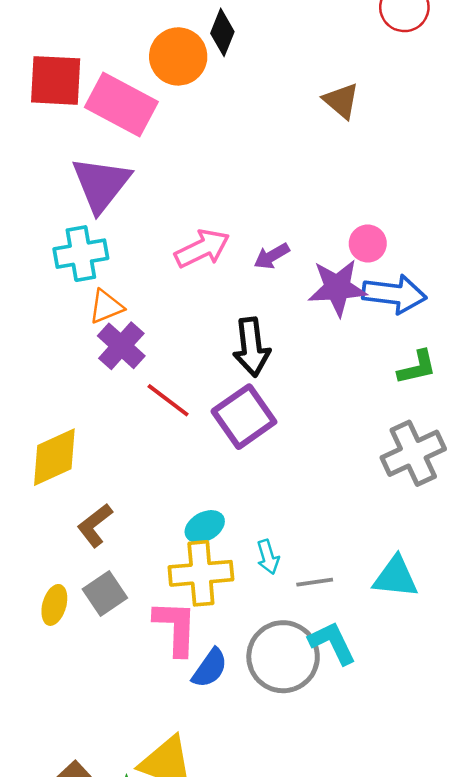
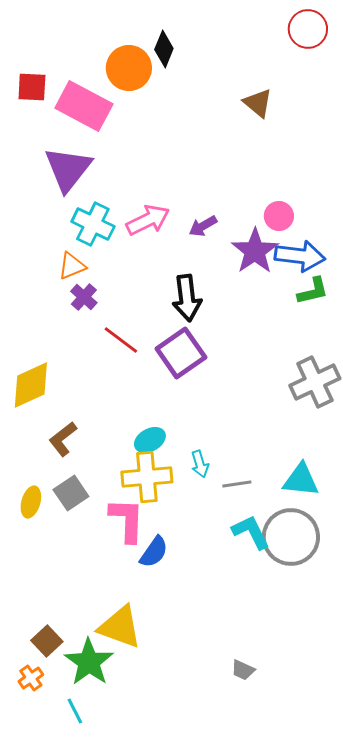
red square: (56, 80) -> (32, 87), size x0.7
cyan cross: (81, 254) -> (93, 224), moved, turned 36
purple star: (337, 288) -> (255, 251), turned -30
purple cross: (121, 346) -> (84, 297), size x0.7
green L-shape: (417, 367) -> (313, 291), moved
gray circle: (283, 657) -> (291, 537), moved

